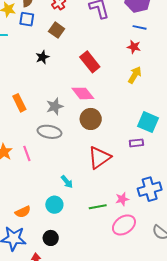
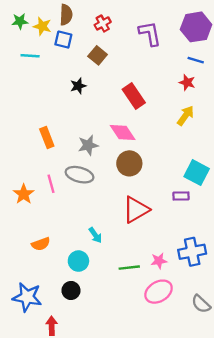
pink line: (27, 153) -> (51, 184), moved
orange semicircle: (23, 212) -> (41, 244), moved
black circle: (51, 238) -> (71, 290), moved

